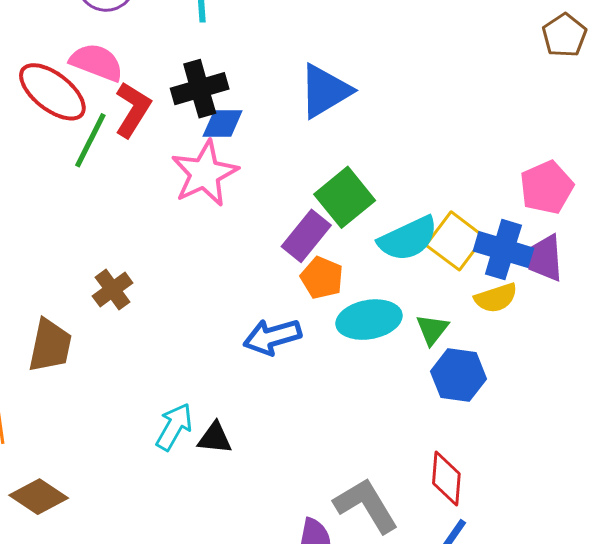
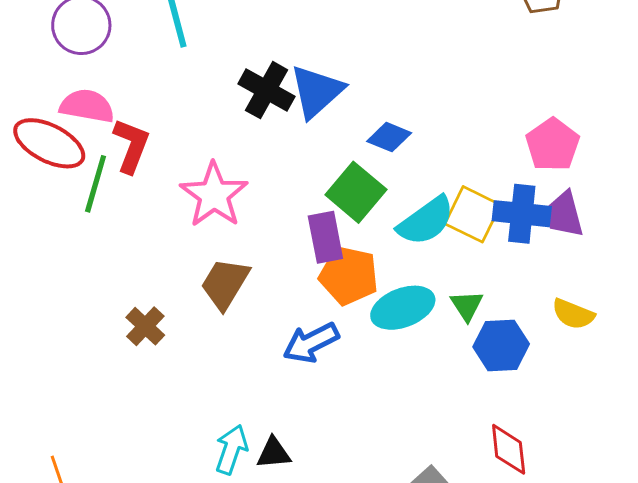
black cross: (200, 89) -> (267, 90), moved, turned -34
blue diamond: (223, 124) -> (389, 137), moved, turned 33
purple rectangle: (306, 236) -> (325, 237), turned -39
orange pentagon: (322, 278) -> (349, 275), size x1.4
yellow semicircle: (496, 298) -> (573, 314), moved, turned 51
brown trapezoid: (50, 346) -> (225, 284), moved, turned -150

